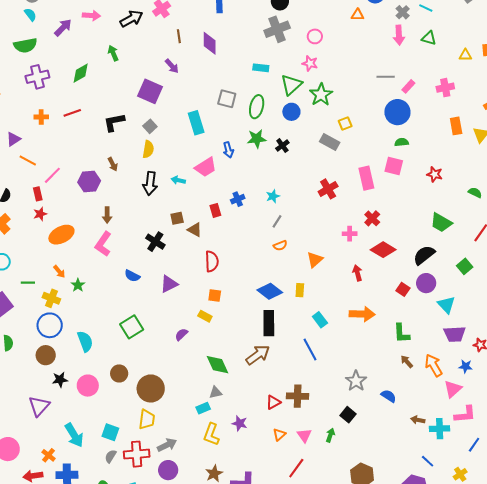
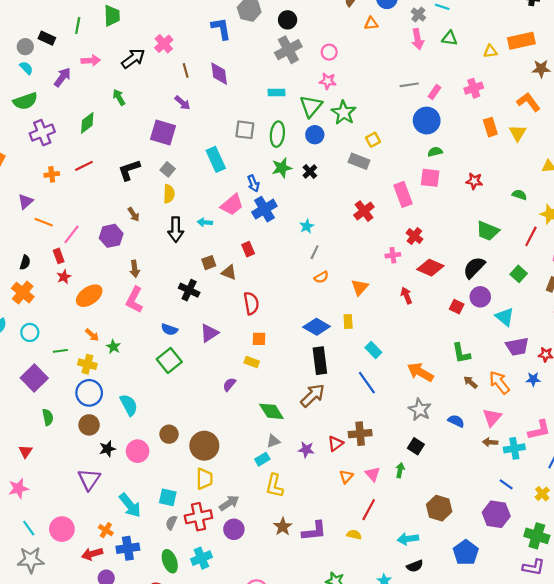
blue cross: (238, 199) -> (264, 209), moved, size x1.6
orange arrow: (362, 314) -> (420, 372), moved, turned -145
green square: (132, 327) -> (169, 360), moved
pink triangle: (453, 389) -> (492, 417), moved
purple star: (240, 423) -> (306, 450), moved

